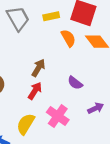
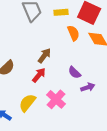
purple arrow: (96, 108) -> (88, 87), moved

